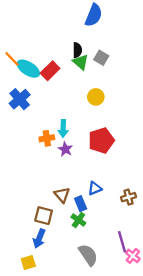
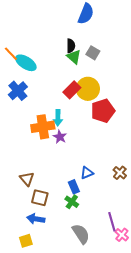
red rectangle: (50, 71) -> (72, 90), moved
yellow circle: (96, 97) -> (88, 89), size x1.5
orange cross: (47, 138) -> (43, 127), size x1.6
red pentagon: (101, 140) -> (103, 111), moved
brown triangle: (62, 195) -> (27, 179), moved
brown cross: (128, 197) -> (120, 173), moved, turned -32
blue arrow: (39, 238) -> (36, 219), turned 78

